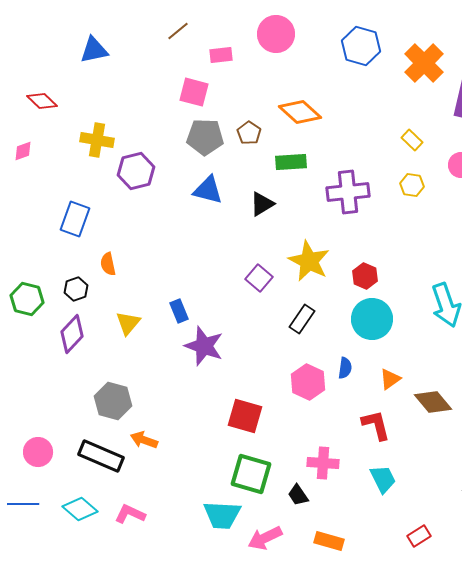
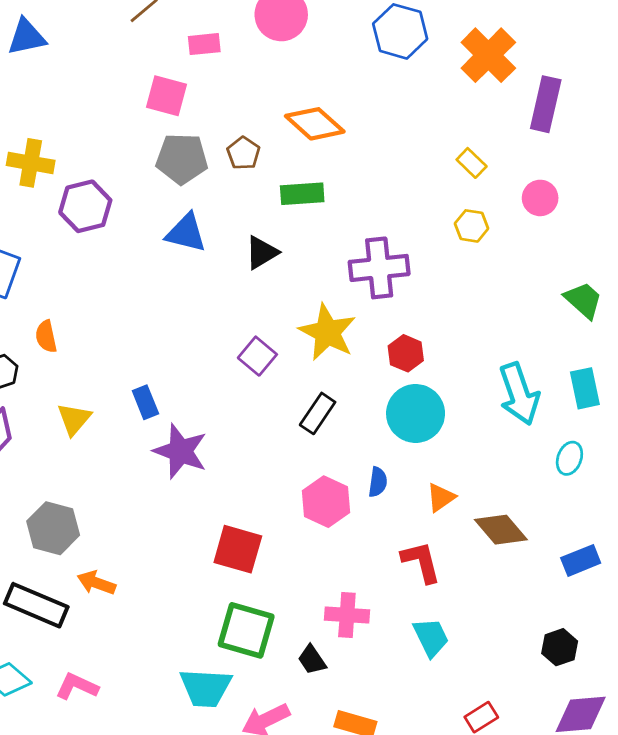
purple cross: (348, 192) -> (379, 268), moved

